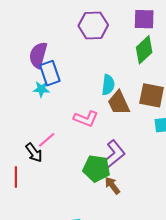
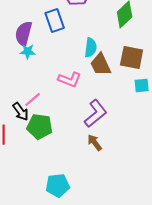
purple semicircle: (38, 55) -> (24, 34), moved
blue rectangle: (50, 73) -> (55, 20), moved
green pentagon: (96, 169) -> (40, 126), moved

